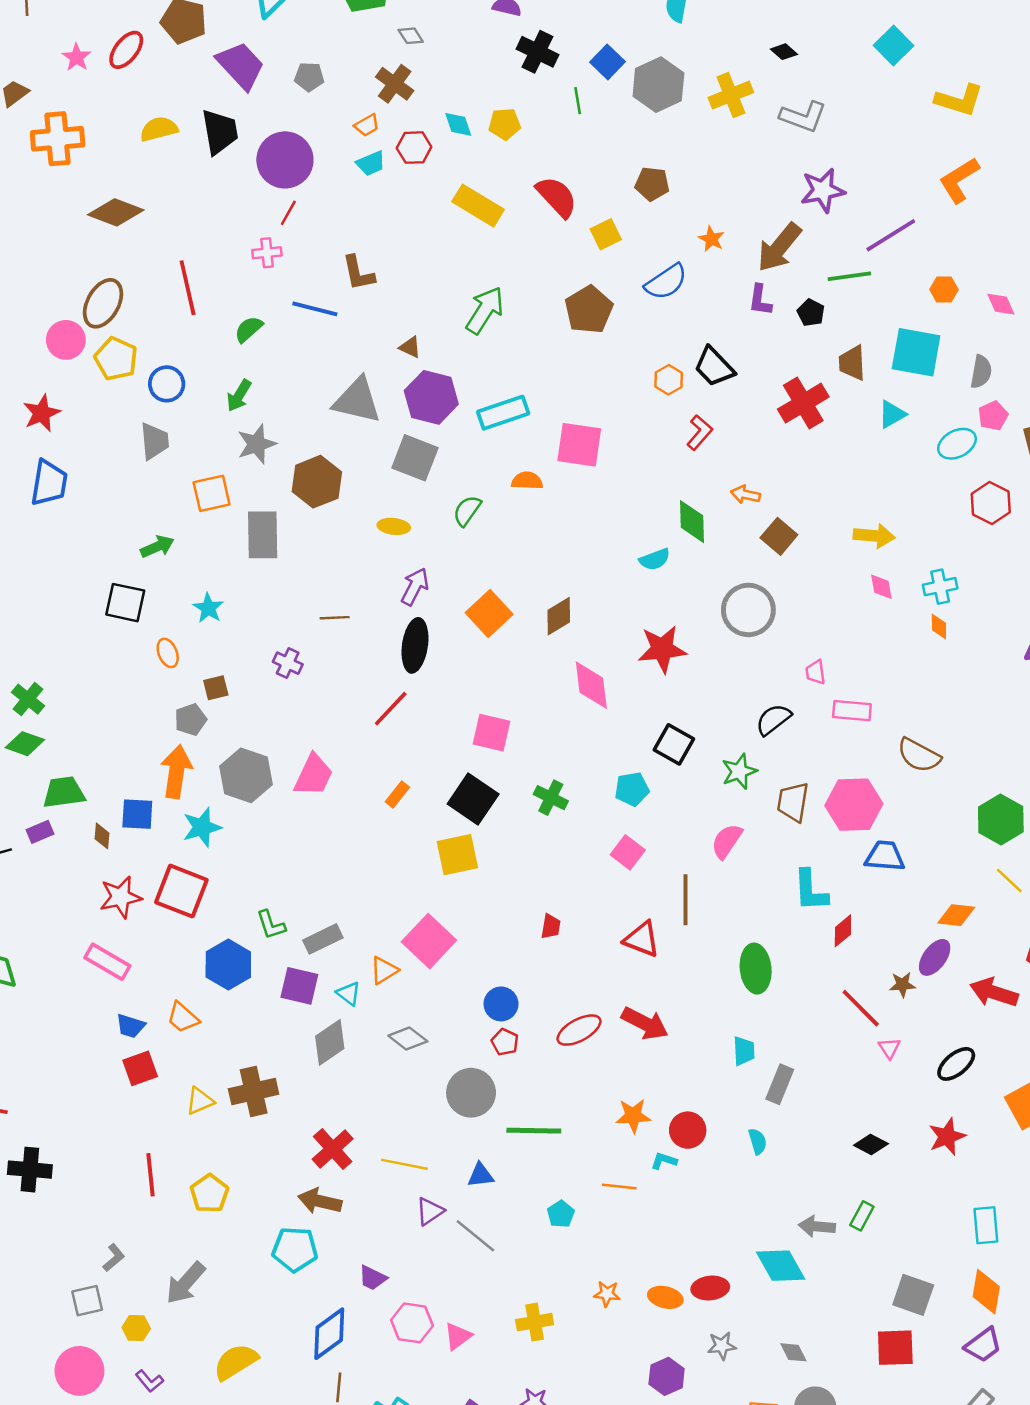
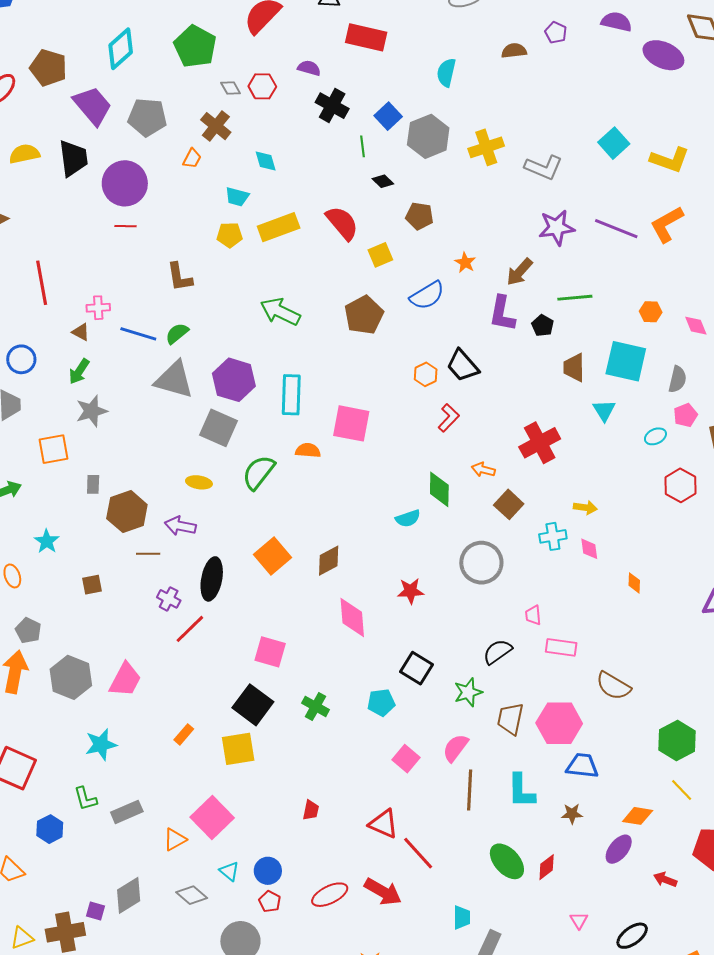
cyan square: (893, 45) -> (614, 143), moved
black diamond: (784, 52) -> (383, 181), moved
gray pentagon: (309, 77) -> (147, 117), size x1.6
yellow pentagon: (505, 124) -> (230, 235), moved
orange trapezoid: (367, 125) -> (192, 158), turned -35
red hexagon: (414, 148) -> (262, 86), moved
cyan trapezoid: (371, 163) -> (237, 197), moved, turned 35
yellow rectangle: (478, 206) -> (279, 227), turned -54
red line: (288, 213) -> (125, 226), turned 60
purple line: (891, 235) -> (616, 229), moved, turned 51
brown arrow: (779, 247) -> (519, 272), size x0.7
pink cross: (267, 253) -> (98, 308), moved
purple L-shape: (760, 300) -> (502, 314), size x1.4
blue line: (315, 309) -> (138, 334), moved
green arrow: (485, 310) -> (280, 312), turned -99
green semicircle: (249, 329) -> (177, 333), moved
brown triangle: (410, 347) -> (81, 332), moved
red cross: (803, 403) -> (540, 443), moved
cyan rectangle: (503, 413) -> (291, 395), turned -72
cyan triangle: (892, 414) -> (604, 410), turned -35
cyan ellipse: (957, 444) -> (655, 436), size x0.7
brown hexagon: (317, 482) -> (127, 512), moved
green semicircle: (467, 511) -> (259, 472), size x1.4
gray rectangle: (263, 535) -> (93, 484), size x0.5
yellow arrow: (874, 536) -> (585, 507), size x0.7
purple arrow: (415, 587) -> (180, 526), moved, turned -108
cyan cross: (940, 587) -> (553, 536), moved
red star: (662, 649) -> (411, 591), size x0.7
purple cross: (288, 663) -> (169, 599), moved
brown square: (216, 688) -> (92, 585), moved
gray pentagon: (190, 720) -> (28, 630), turned -30
orange rectangle: (397, 794) -> (184, 734), moved
cyan star: (202, 827) -> (101, 745), moved
pink square: (628, 852) -> (406, 759), moved
brown line: (686, 900) -> (470, 790), moved
red diamond: (843, 931) -> (547, 867), moved
blue hexagon: (228, 964) -> (50, 829), size x0.7
green ellipse: (756, 969) -> (507, 861), moved, turned -39
brown star: (902, 985) -> (572, 814), moved
purple square: (299, 986) -> (95, 911), moved, size x0.6
red arrow: (994, 992) -> (665, 880), size x0.6
cyan triangle: (349, 993) -> (229, 871), moved
red line: (861, 1008) -> (418, 853), moved

